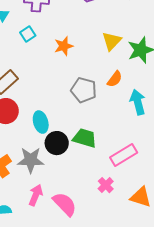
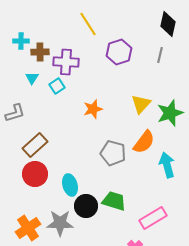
cyan square: (28, 34) -> (57, 86), moved
orange semicircle: (115, 79) -> (144, 142), size x1.4

